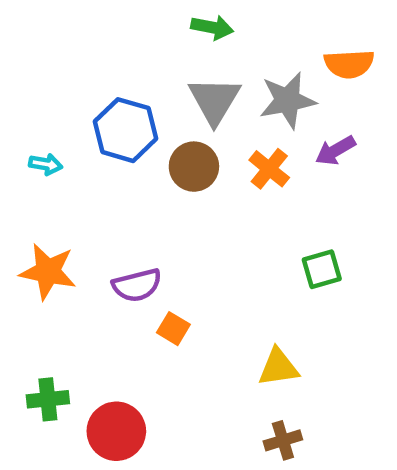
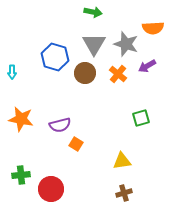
gray star: (287, 100) -> (126, 44), turned 30
cyan arrow: (46, 164) -> (12, 72), moved, turned 80

